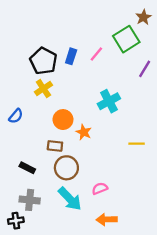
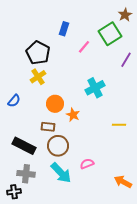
blue rectangle: (71, 56) -> (64, 29), moved
black rectangle: (27, 168) -> (24, 146), size x1.6
orange arrow: (107, 220) -> (123, 182), moved, turned 30

